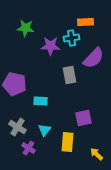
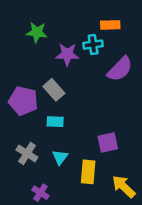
gray rectangle: (70, 75) -> (54, 90), moved, turned -30
purple cross: (29, 148) -> (40, 193), moved
yellow arrow: (97, 154) -> (124, 187), size x1.5

